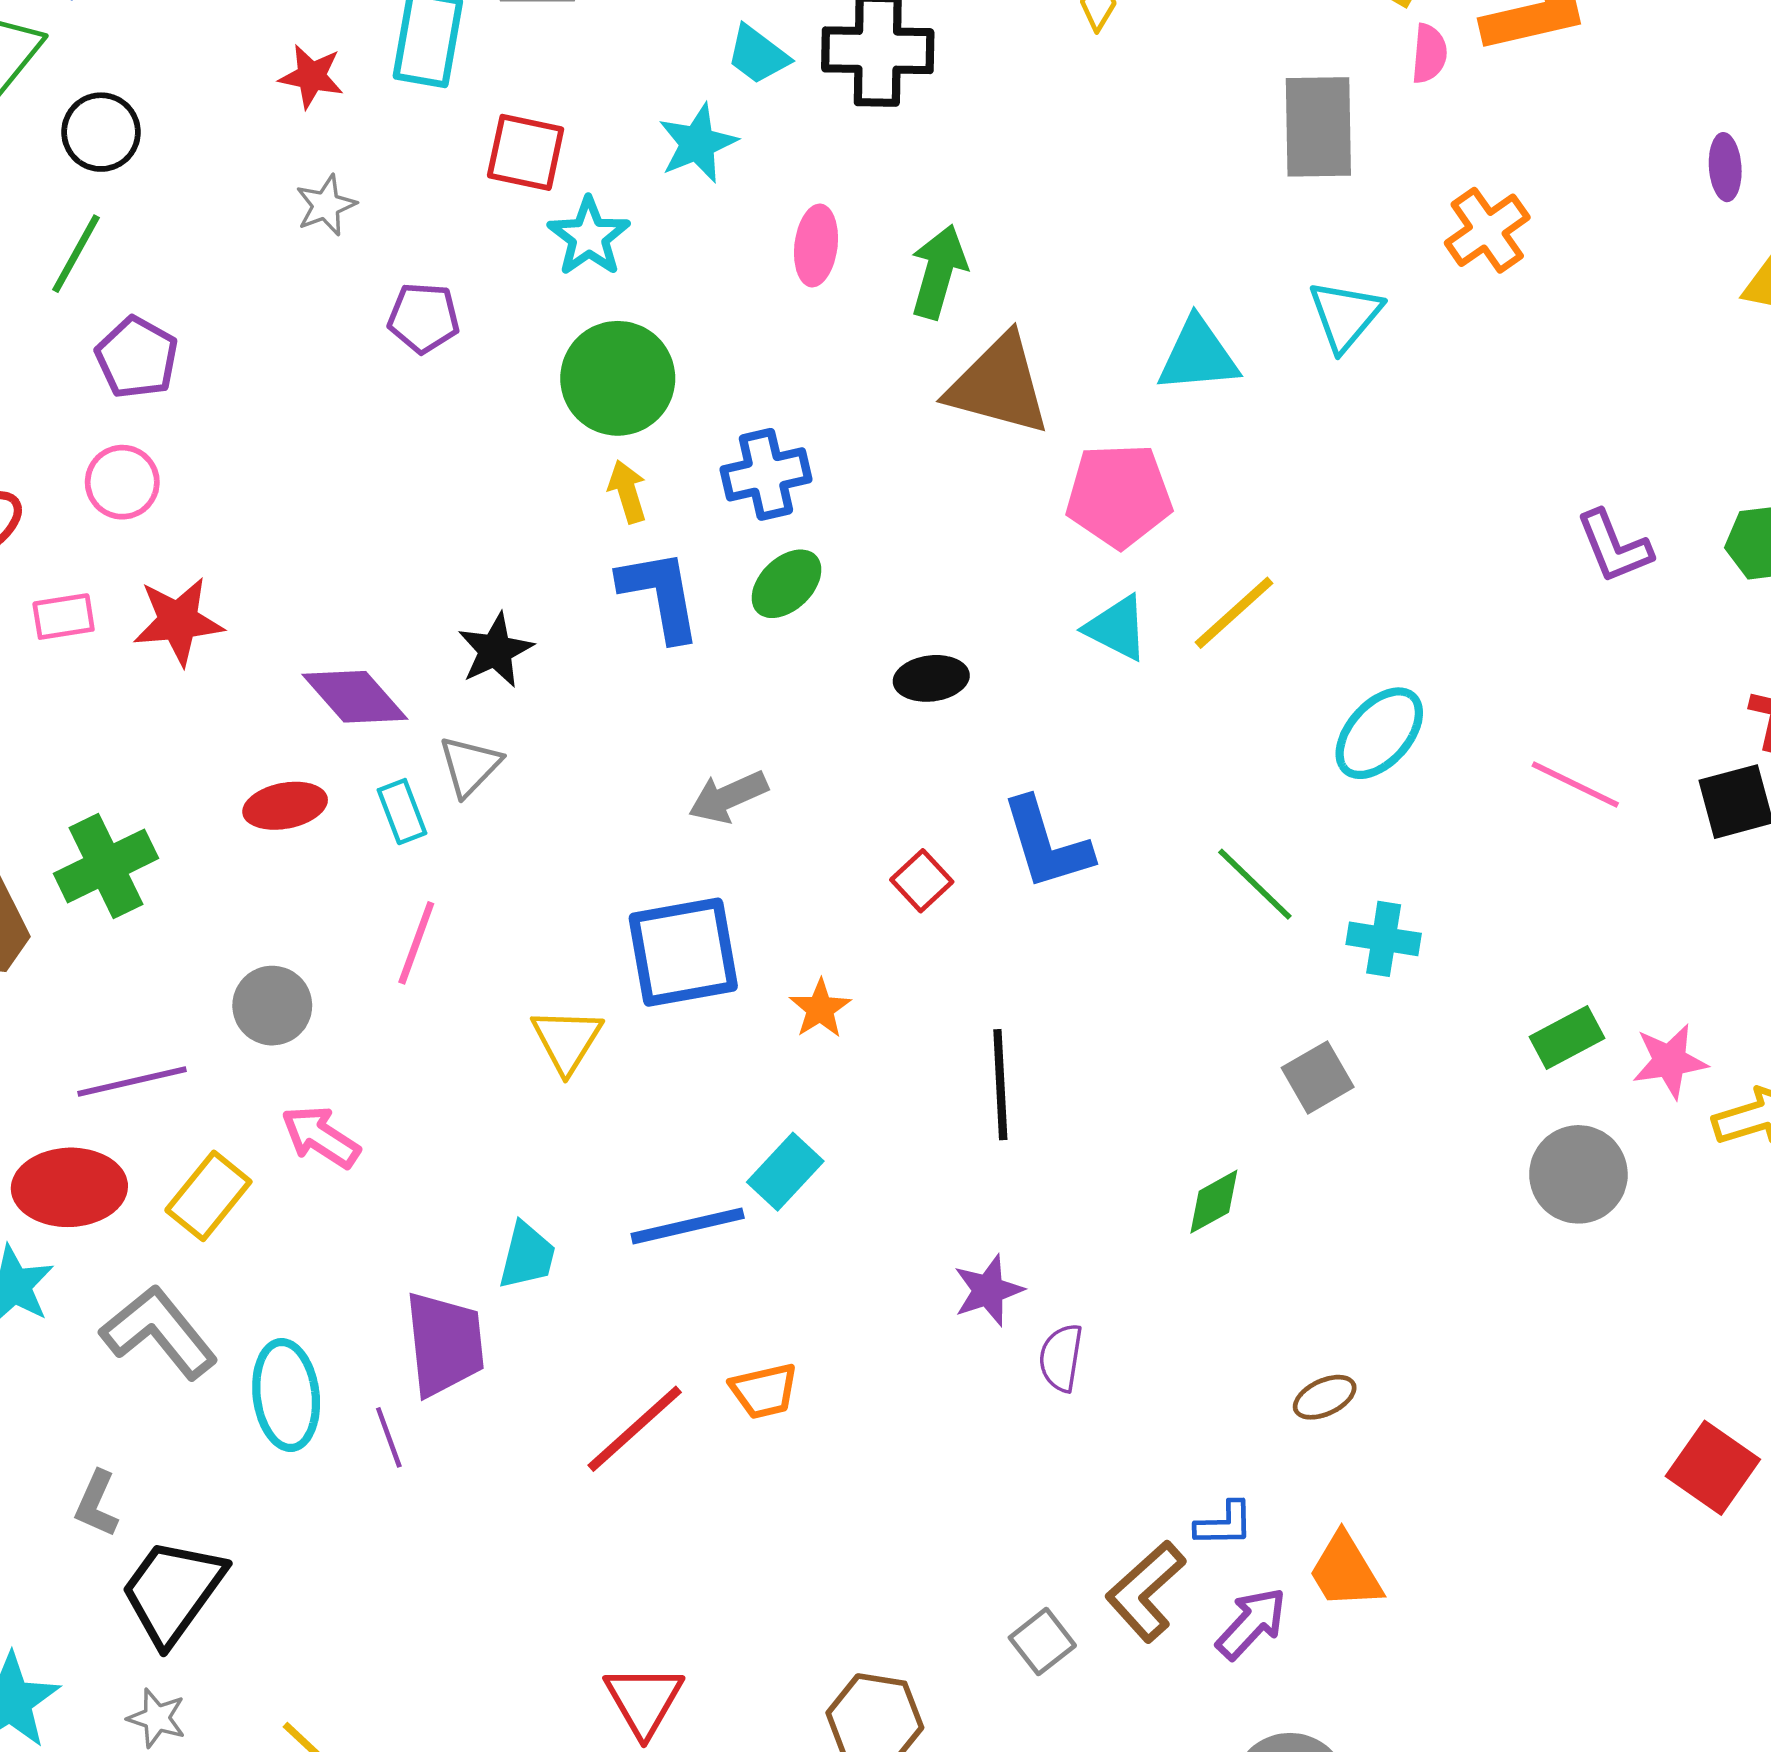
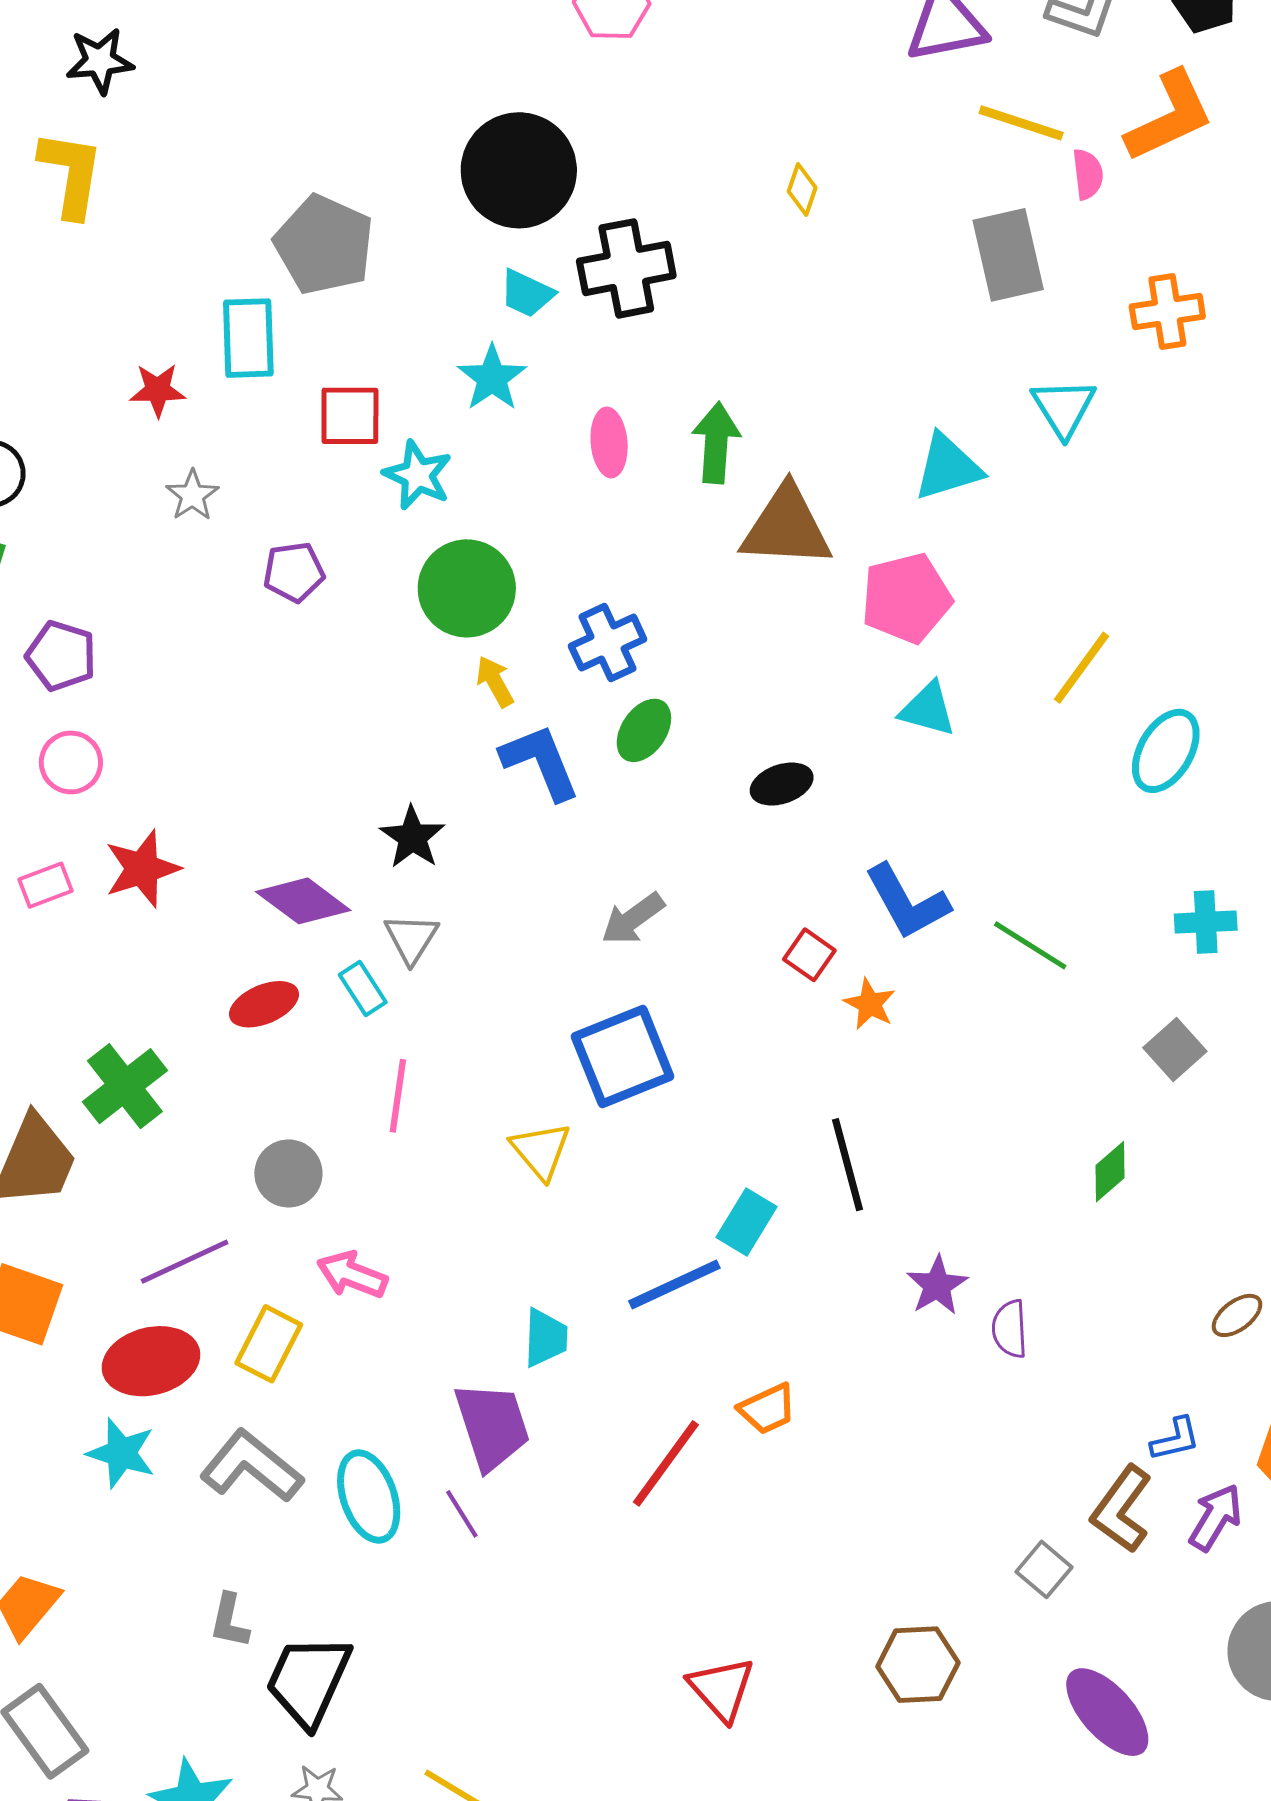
orange cross: (1487, 230) -> (1167, 312), turned 38
yellow line: (1234, 613) -> (1081, 668), moved
green line: (1255, 884) -> (1030, 945), moved
orange star: (820, 1009) -> (870, 1004), moved
black line: (1000, 1085) -> (848, 1165), moved

